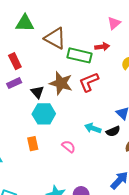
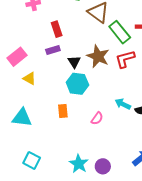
green rectangle: (80, 55) -> (120, 32), turned 30
pink semicircle: (69, 146) -> (97, 118), turned 80

